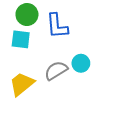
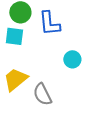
gray semicircle: (56, 71) -> (42, 94), moved, turned -85

